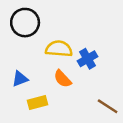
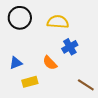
yellow semicircle: (59, 49) -> (58, 22), moved

